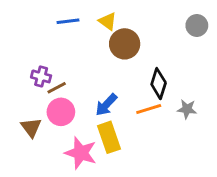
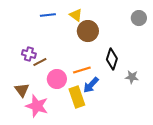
blue arrow: (106, 105) -> (91, 85), moved
orange line: (149, 109) -> (82, 70), moved
pink circle: (61, 112) -> (57, 79), moved
pink star: (81, 153) -> (37, 106), moved

